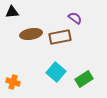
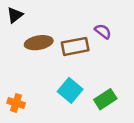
black triangle: (12, 12) -> (15, 15), turned -32
purple semicircle: (75, 18) -> (103, 31), moved

